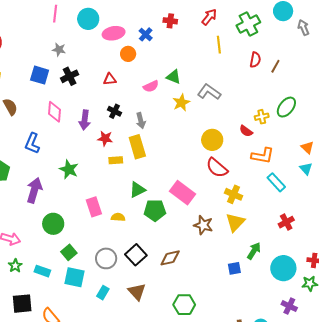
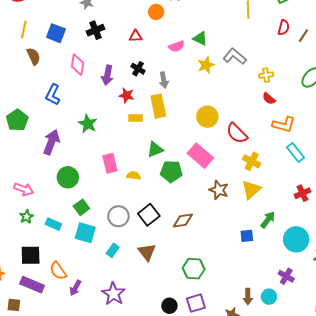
blue square: (40, 75) -> (56, 33), moved
yellow cross: (262, 117) -> (266, 75), moved
yellow circle: (212, 140) -> (207, 117), moved
purple cross: (289, 306) -> (286, 276), moved

